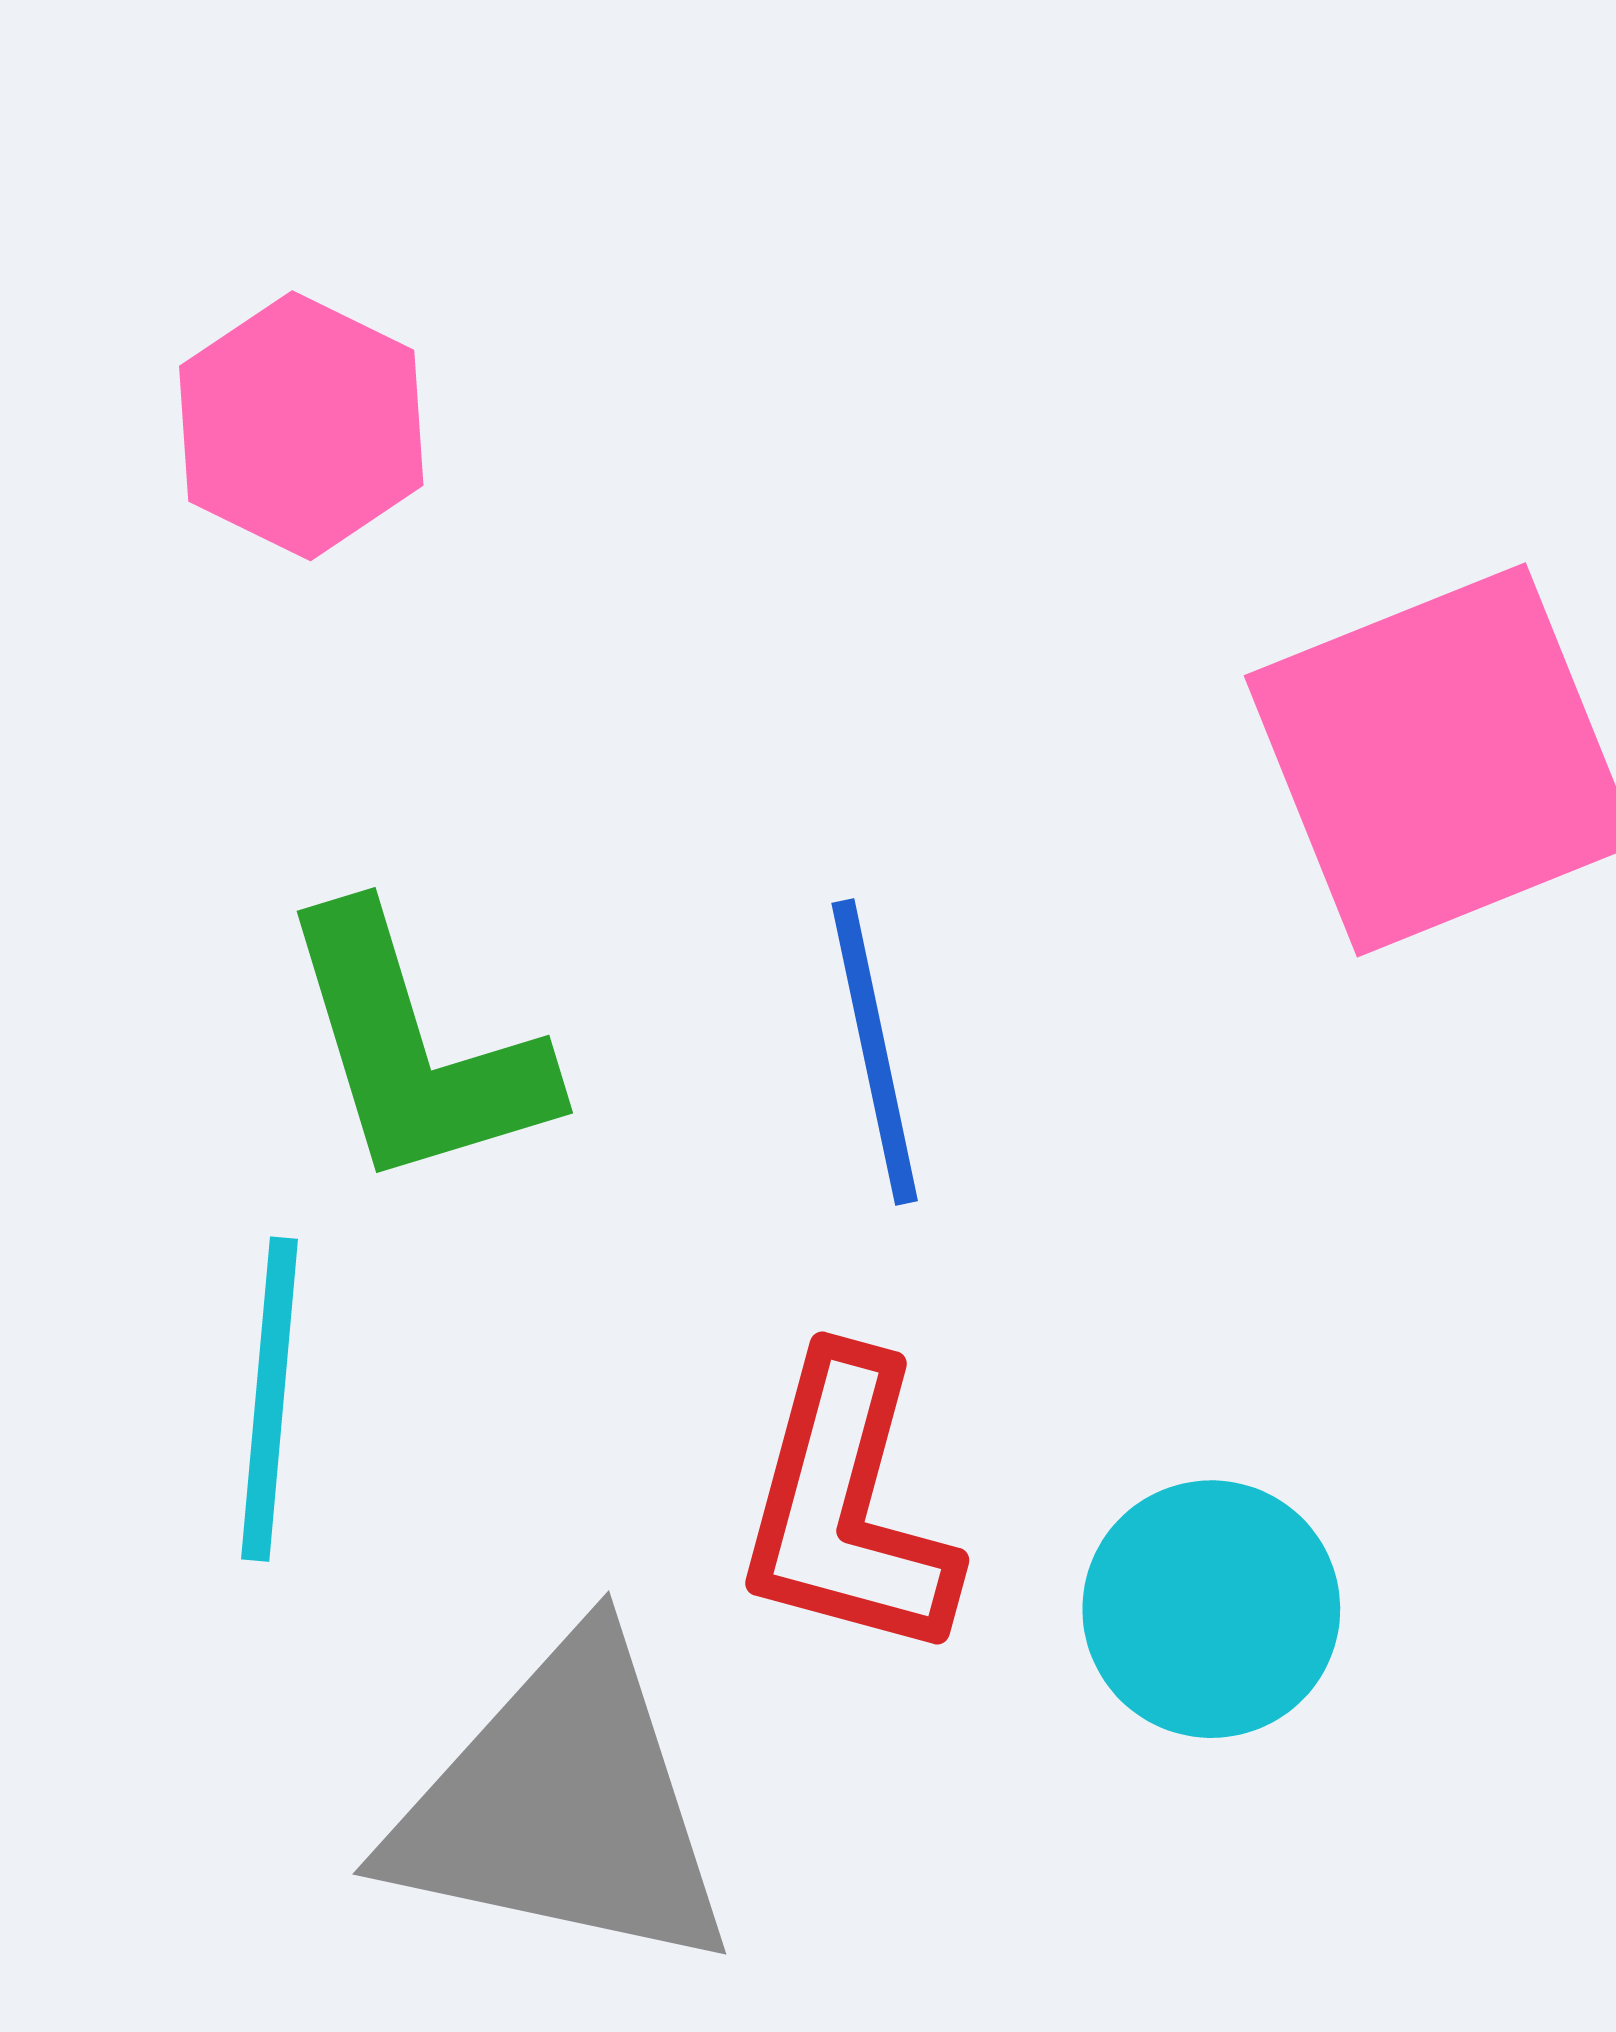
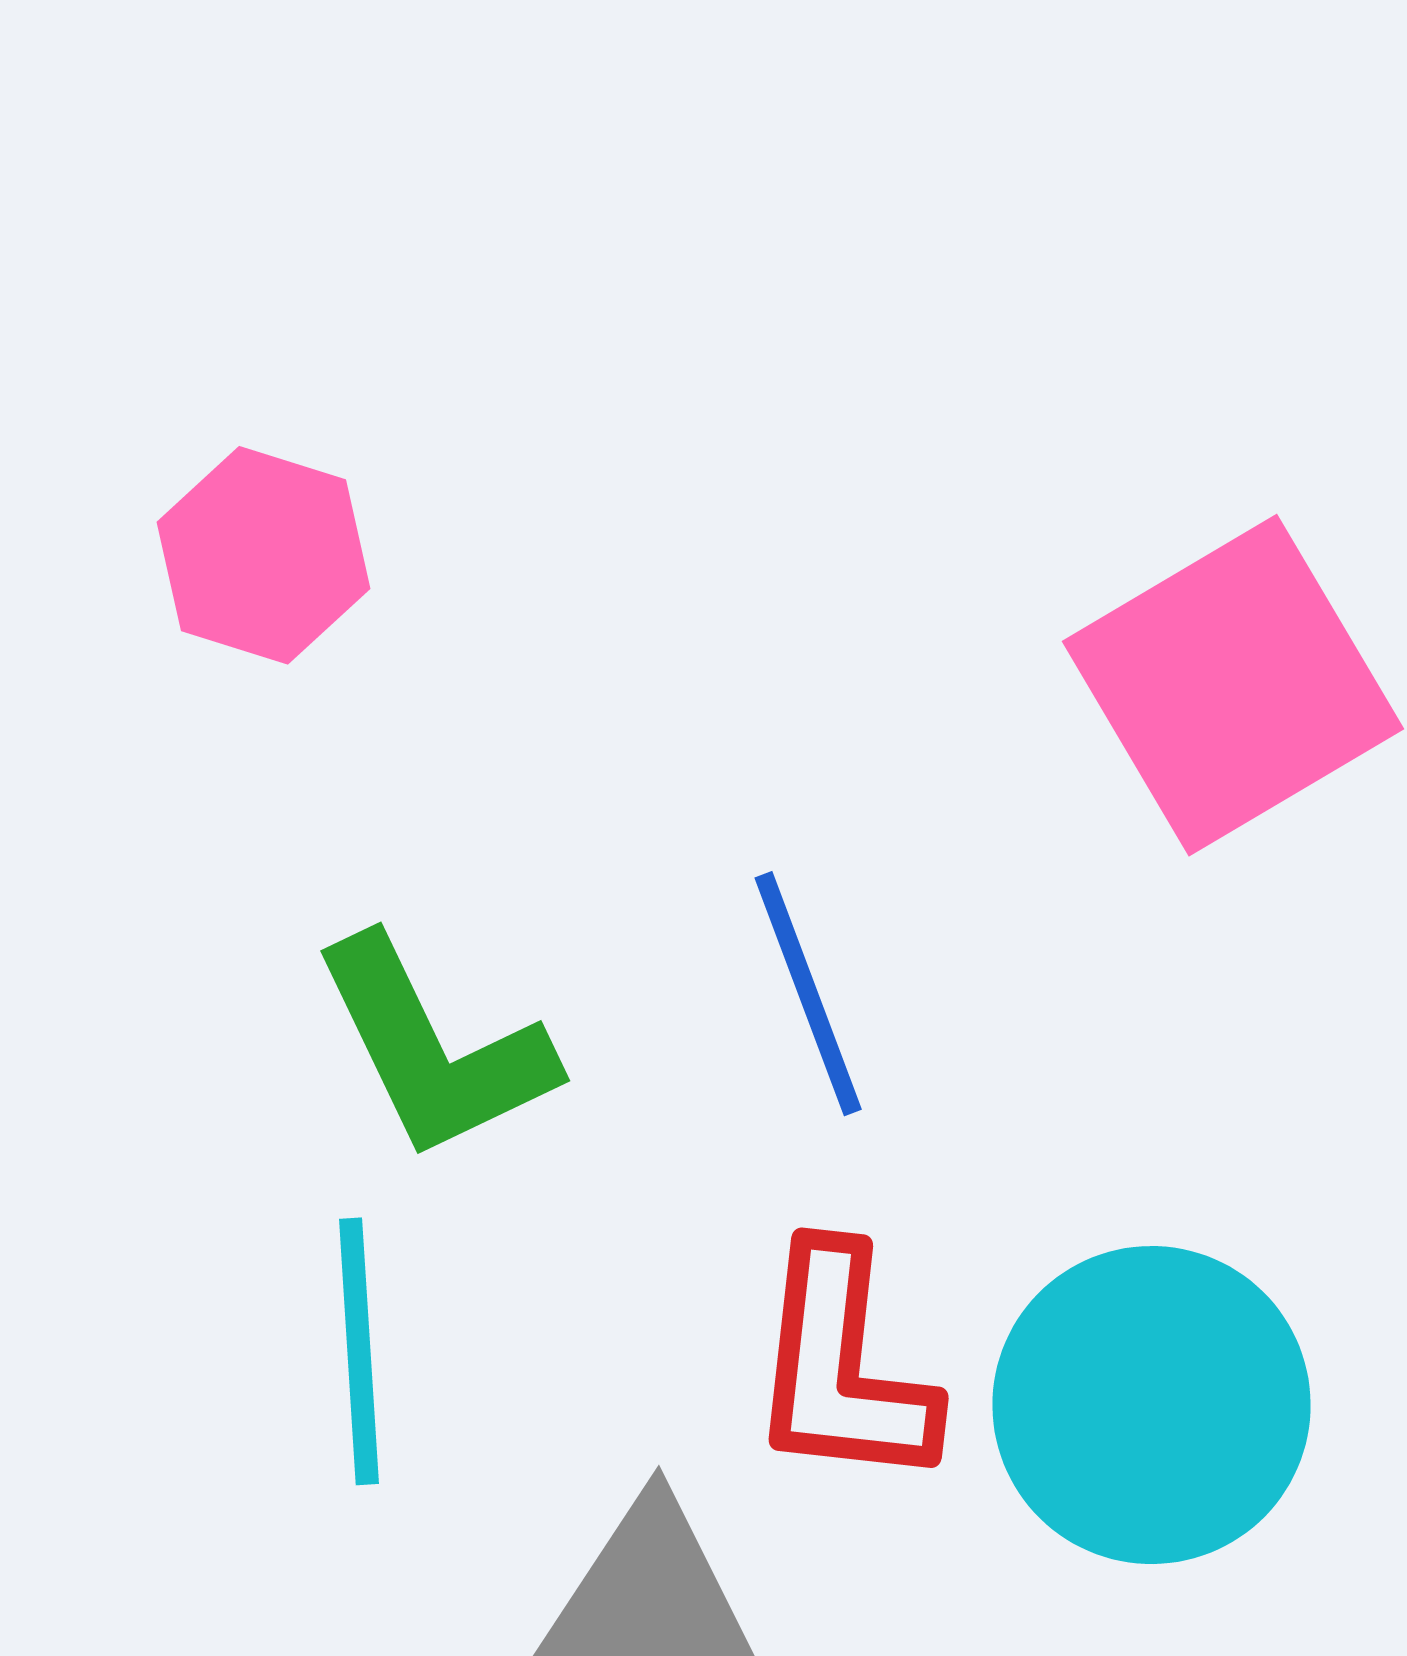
cyan circle: (1211, 1609) -> (1151, 1405), size x1.5

